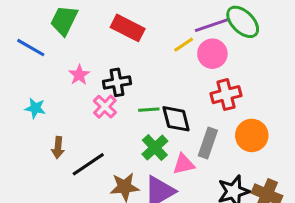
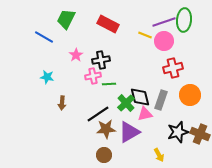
green ellipse: (243, 22) -> (184, 20), turned 50
yellow line: (184, 45) -> (145, 35), turned 56
pink cross: (105, 107) -> (93, 76), turned 35
green line: (149, 110) -> (109, 84), moved
black diamond: (176, 119) -> (140, 97), moved
black line: (88, 164) -> (98, 114), moved

